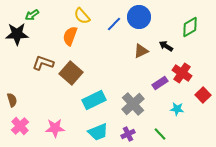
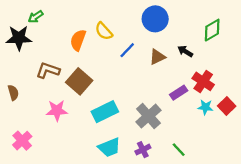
yellow semicircle: (82, 16) -> (104, 31), moved
blue line: (114, 24) -> (127, 50), moved
brown semicircle: (12, 100) -> (13, 93), moved
cyan star: (177, 109) -> (205, 107), moved
pink star: (55, 128) -> (57, 110), moved

